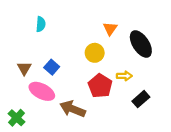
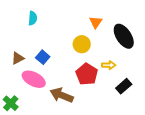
brown triangle: (24, 68) -> (18, 58), turned 32

